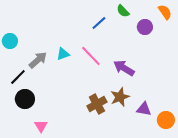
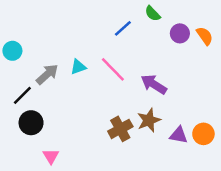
orange semicircle: (165, 12) -> (205, 36), moved
orange circle: (166, 120) -> (203, 134), moved

